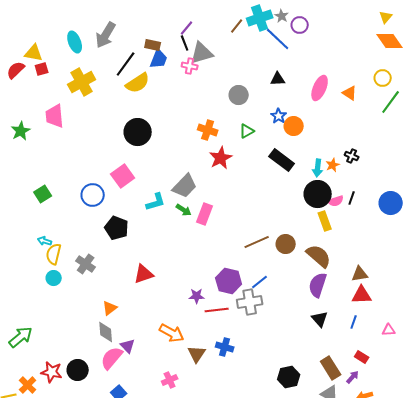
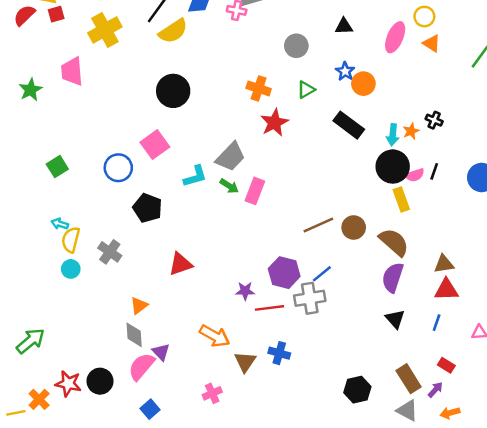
yellow circle: (383, 78) -> (424, 17), moved

